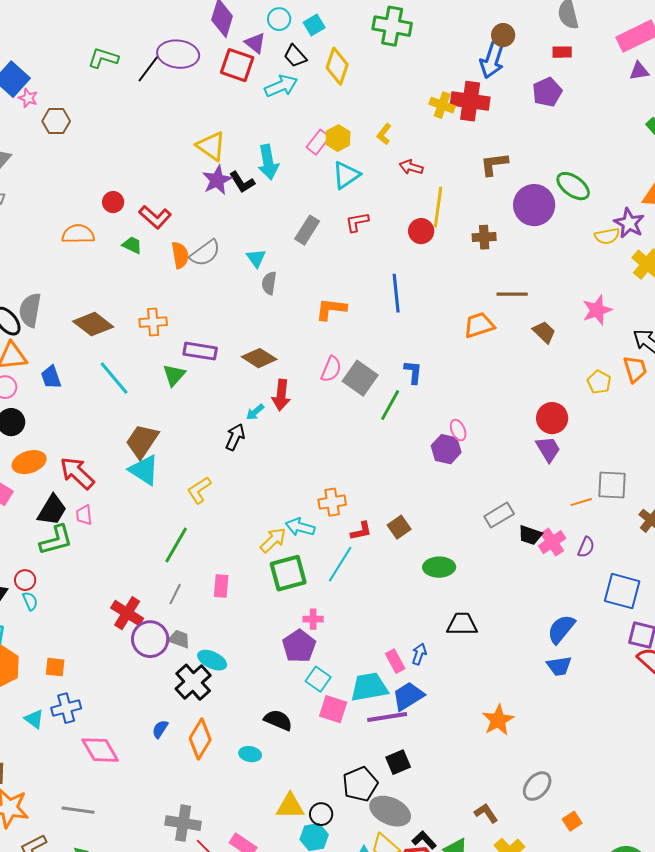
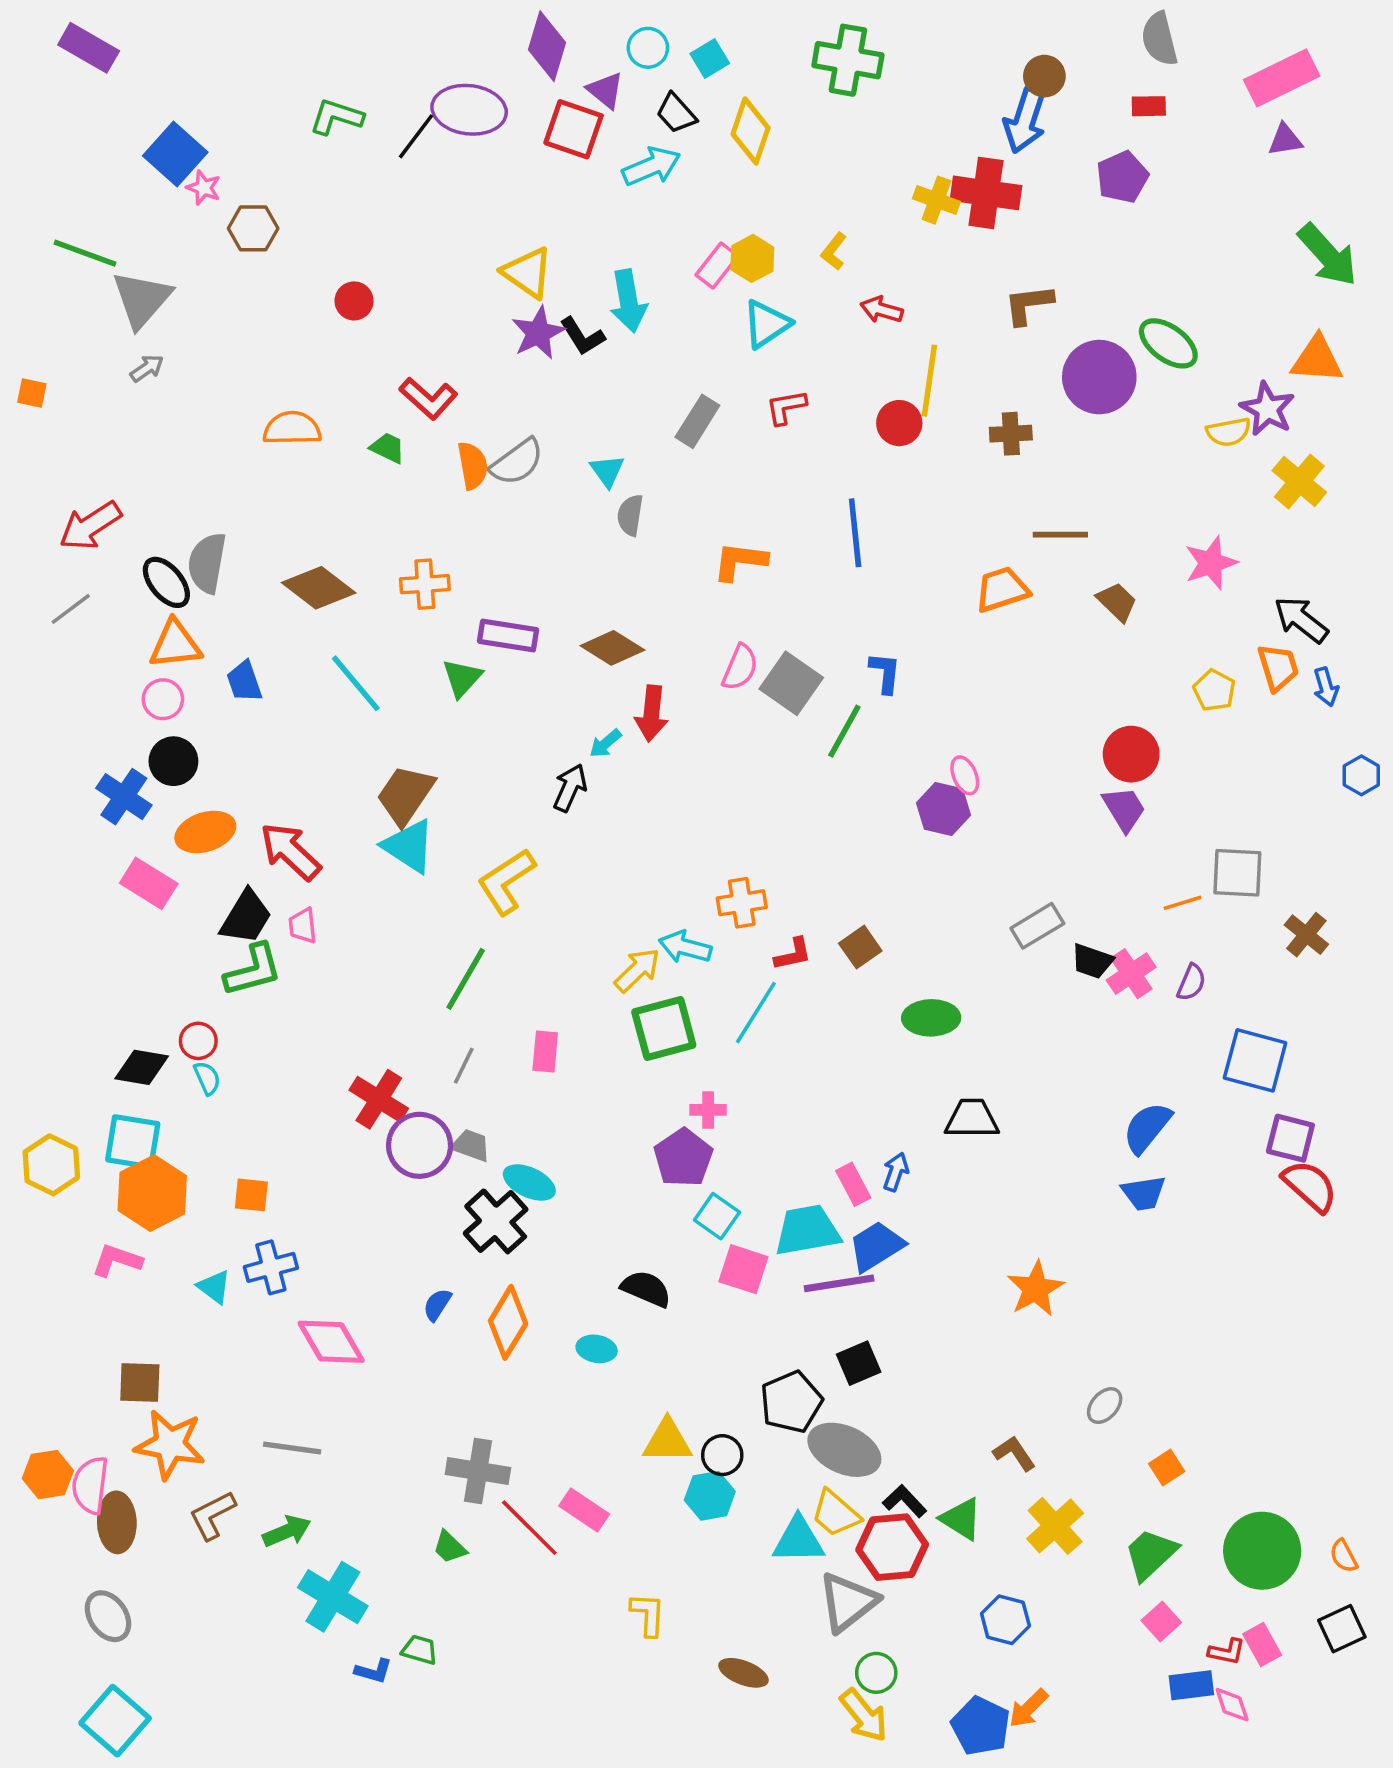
red circle: (113, 202) -> (354, 301), moved
yellow L-shape: (199, 490) -> (506, 882), size x1.4
gray ellipse: (537, 786) -> (1105, 1406), size x0.7

